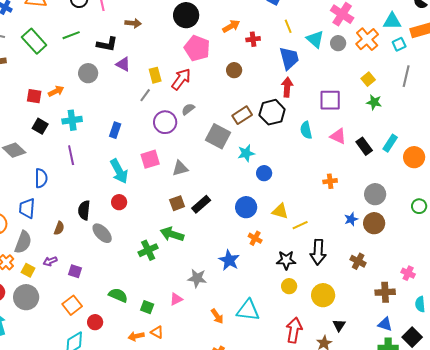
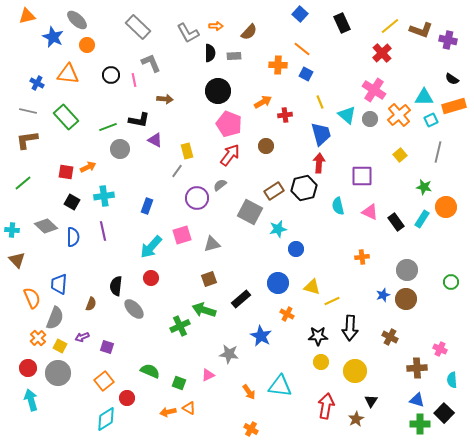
green line: (71, 35) -> (108, 127), moved
red arrow: (181, 79) -> (230, 155), moved
green star: (374, 102) -> (424, 187), moved
orange circle: (414, 157) -> (446, 207), moved
cyan arrow: (119, 171) -> (151, 247), turned 70
blue semicircle: (41, 178) -> (73, 237), moved
black rectangle: (201, 204) -> (241, 299), moved

